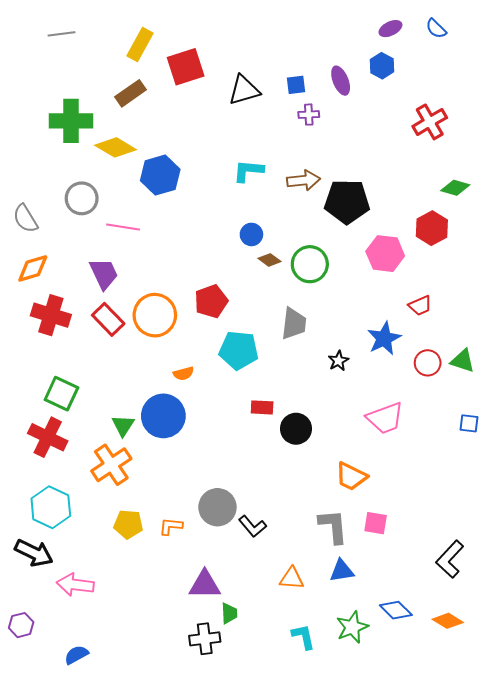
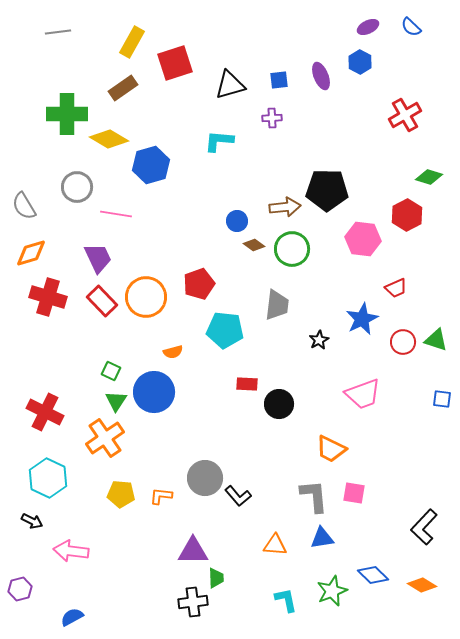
purple cross: (309, 115) -> (272, 118), moved
cyan L-shape: (248, 171) -> (219, 141), moved
brown arrow: (303, 180) -> (285, 207), moved
green square: (61, 394) -> (111, 371), moved, size x0.6
black arrow: (34, 553) -> (32, 521), size x0.6

